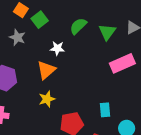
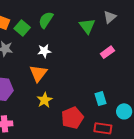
green semicircle: (78, 26) -> (46, 20), moved
pink rectangle: (122, 63) -> (107, 52), size x0.6

